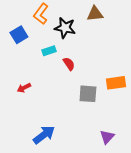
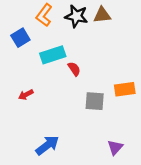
black star: (65, 28) -> (76, 16), moved
cyan rectangle: (49, 51) -> (53, 55), size x1.6

